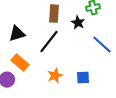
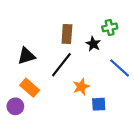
orange star: (55, 76) -> (81, 87), moved

